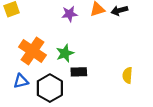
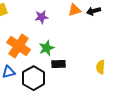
purple star: (70, 14) -> (42, 17), moved

